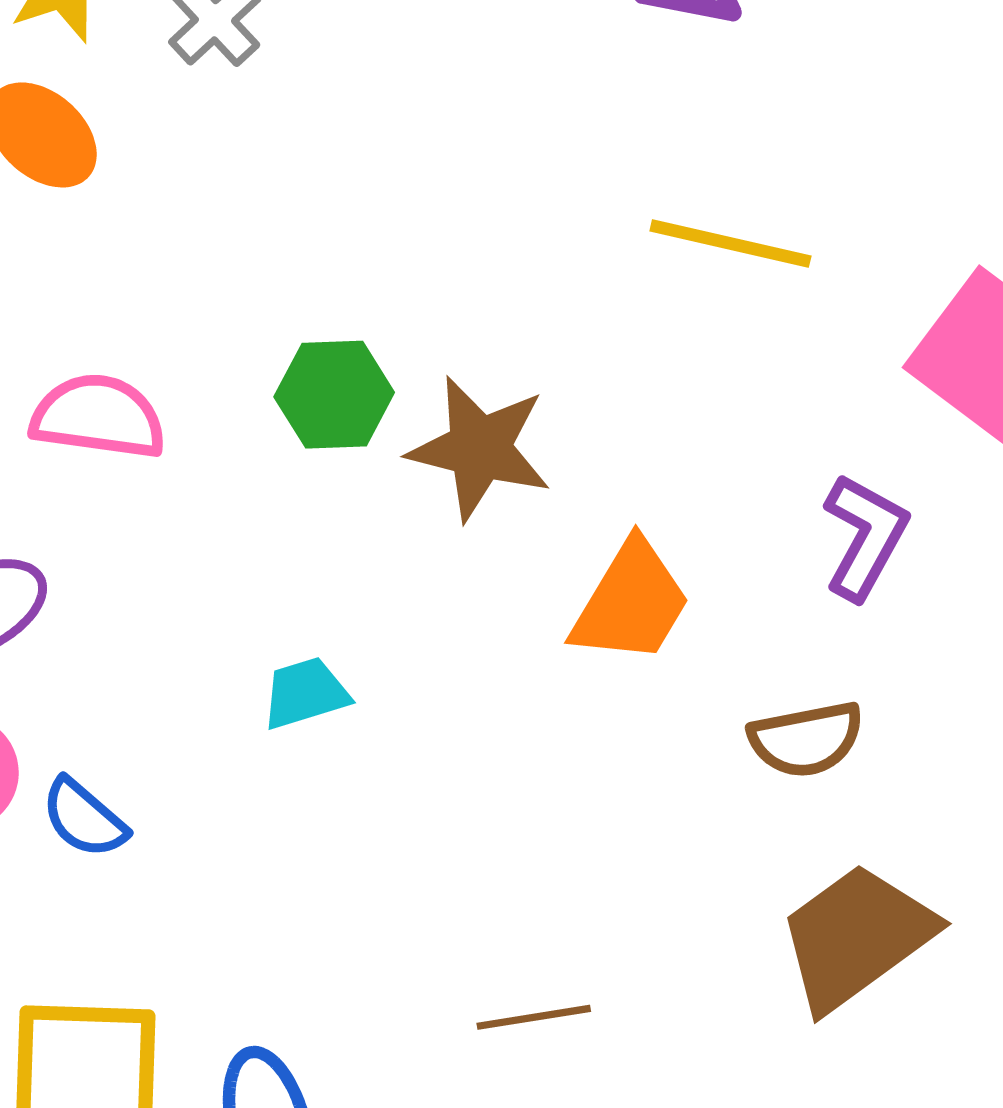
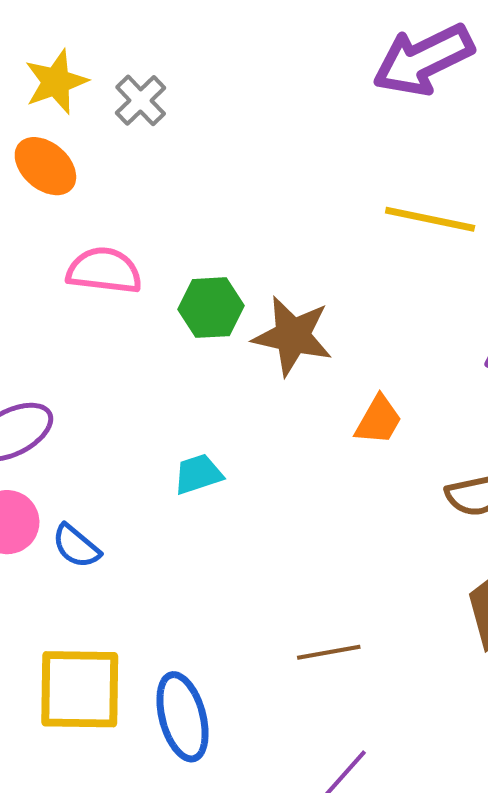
pink semicircle: (98, 417) -> (104, 271), moved
orange trapezoid: (631, 602) -> (378, 420), size x0.7

